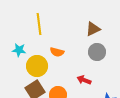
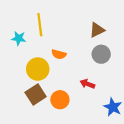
cyan star: (19, 50) -> (19, 38), moved

